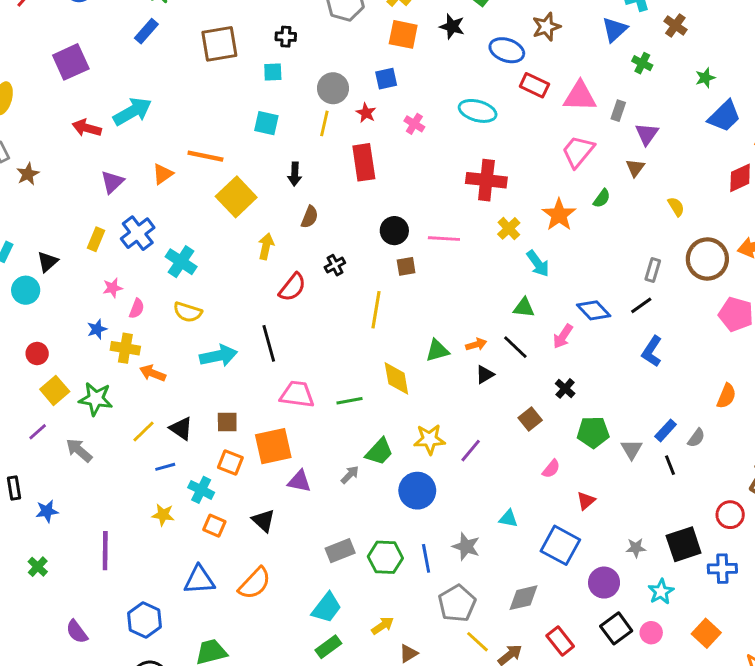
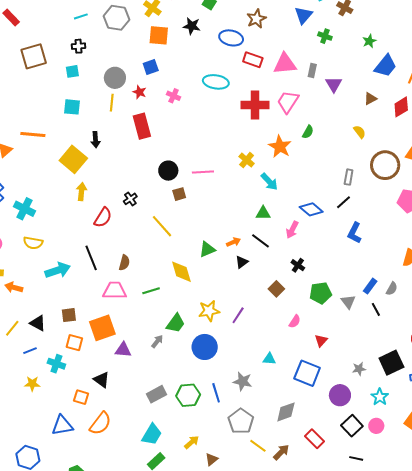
brown triangle: (635, 168) -> (370, 99), moved, turned 32
red cross: (486, 180) -> (255, 105), moved
yellow square: (236, 197) -> (73, 159), moved
brown semicircle: (310, 217) -> (124, 263), moved
yellow line: (376, 310) -> (162, 226), turned -45
orange square: (214, 526) -> (81, 397), moved

